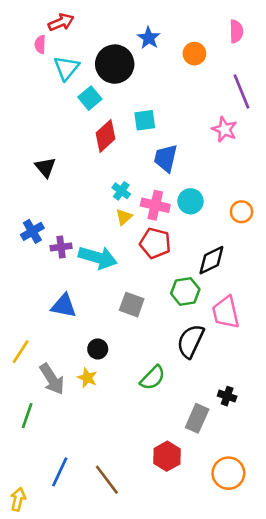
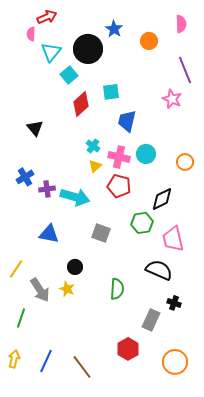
black semicircle: (191, 341) -> (159, 270), moved, turned 88
green semicircle: (153, 378) -> (117, 289), turned -40
yellow arrow: (18, 499) -> (14, 359), moved

